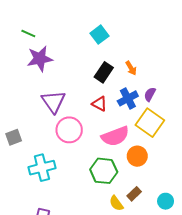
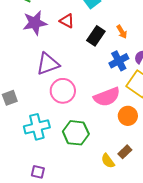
purple triangle: (53, 102) -> (48, 64), turned 45
red triangle: (100, 104) -> (67, 21), moved
green hexagon: (104, 171) -> (76, 133), moved

